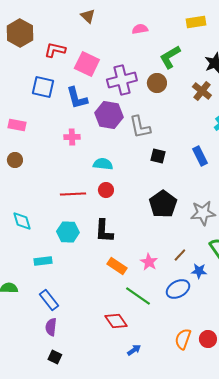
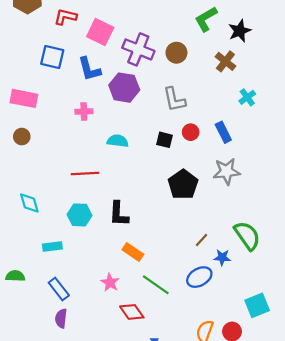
green L-shape: (170, 57) -> (206, 19), moved
purple cross: (122, 80) -> (138, 49), turned 36
pink rectangle: (17, 125) -> (24, 98), size x1.4
gray L-shape: (140, 127) -> (174, 100), moved
black square: (158, 156) -> (164, 140), moved
red circle: (106, 190) -> (191, 132), moved
gray star: (203, 213) -> (227, 171), moved
pink star: (149, 262) -> (110, 282), moved

